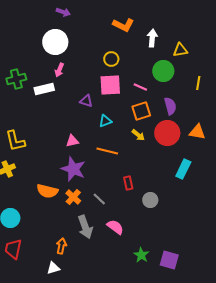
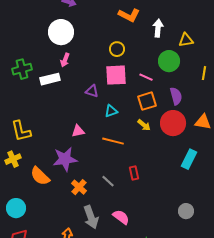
purple star: (73, 169) -> (65, 159), moved, turned -30
orange semicircle: (47, 191) -> (40, 176), moved, turned 30
gray line: (99, 199) -> (108, 181), moved
gray circle: (150, 200) -> (186, 211), moved

